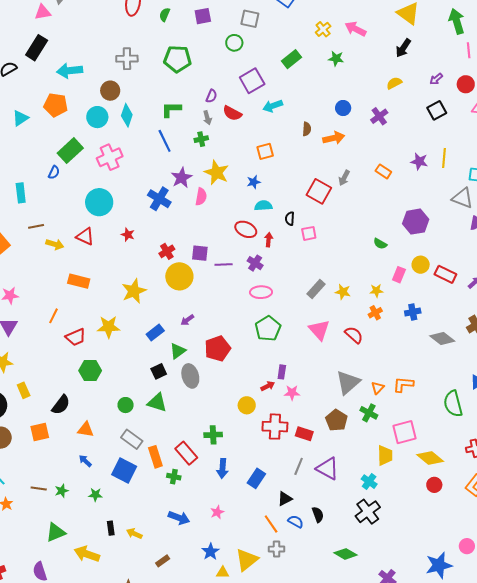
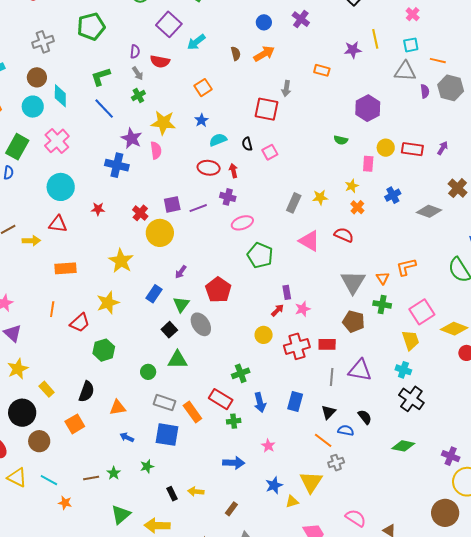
green cross: (174, 477) -> (234, 421), moved
blue star: (210, 552) -> (274, 485), turned 30

